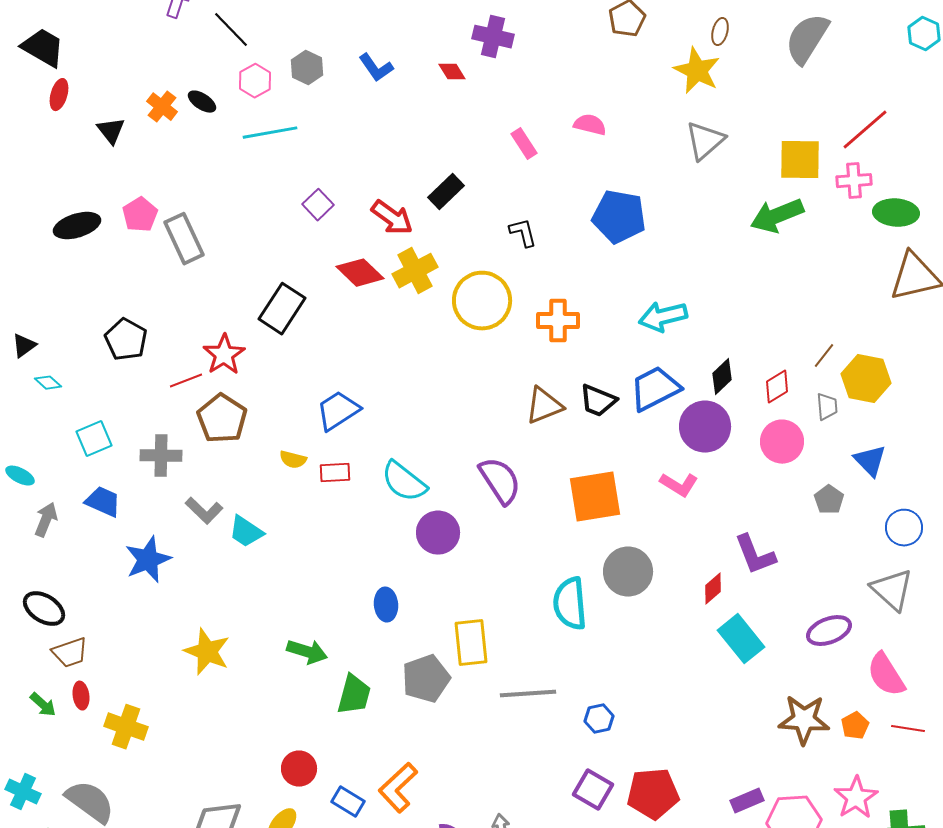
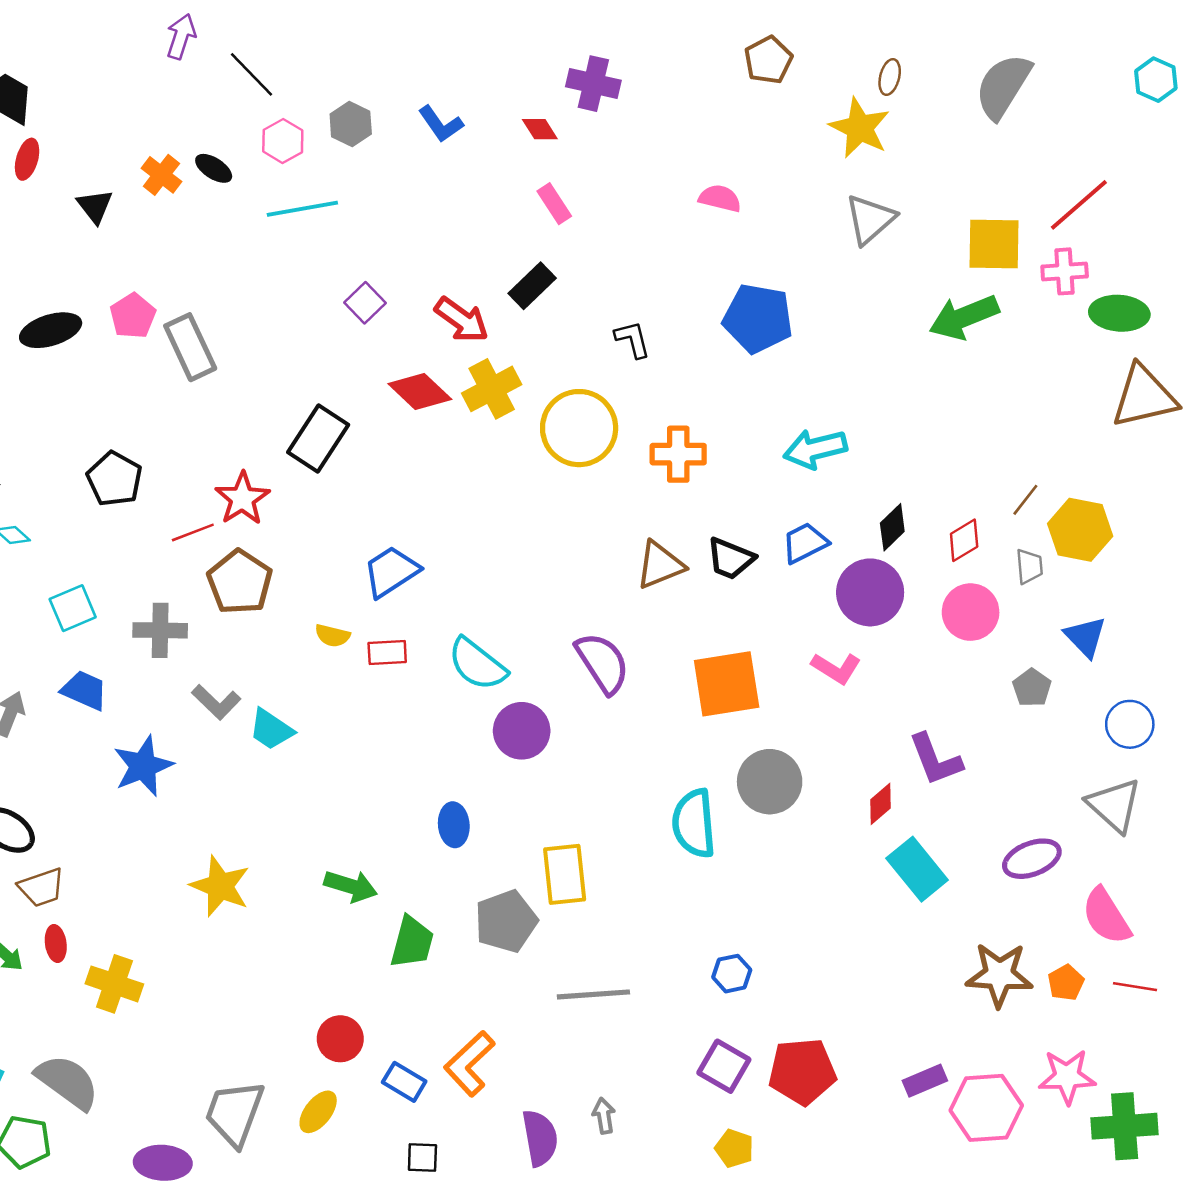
pink rectangle: (524, 144) -> (554, 204), moved
blue trapezoid: (655, 389) -> (805, 543), size x0.7
gray line: (528, 694) -> (593, 994), moved
pink star: (856, 798) -> (1067, 1077), turned 30

